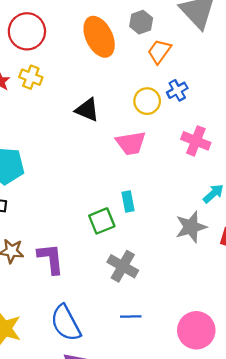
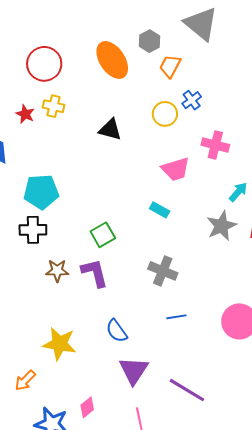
pink trapezoid: (131, 143) -> (176, 169), moved
cyan rectangle: (128, 202) -> (160, 210), turned -42
green square: (102, 221) -> (103, 235), moved
blue semicircle: (66, 323) -> (117, 331), size x0.7

